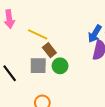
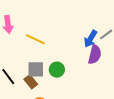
brown rectangle: (49, 50) -> (31, 82), moved

